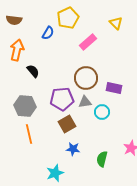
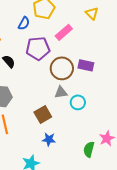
purple rectangle: (114, 88) -> (86, 65), moved
purple pentagon: (62, 99) -> (38, 48), moved
green semicircle: (102, 159) -> (89, 149), moved

